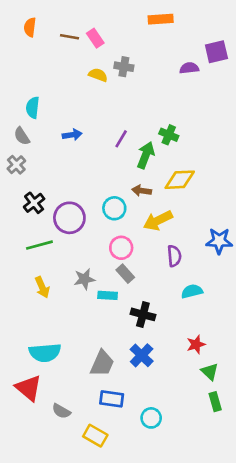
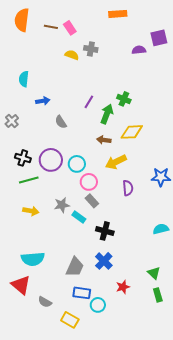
orange semicircle: (30, 27) -> (22, 20), size x1.6
blue arrow: (72, 135) -> (43, 101), moved
gray semicircle: (22, 136) -> (61, 122), moved
black cross: (34, 203) -> (23, 158), moved, turned -35
cyan circle: (114, 208) -> (77, 164), moved
yellow arrow: (42, 287) -> (31, 211), turned -56
cyan semicircle: (192, 291) -> (161, 229), moved
cyan rectangle: (108, 295) -> (79, 217), turned 32
red star: (196, 344) -> (123, 287), moved
cyan circle: (151, 418) -> (98, 305), moved

